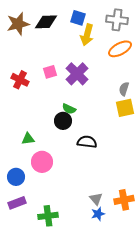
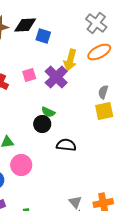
blue square: (78, 18) -> (43, 36), moved
gray cross: (117, 20) -> (96, 23), turned 30
yellow arrow: (87, 35) -> (70, 60), moved

